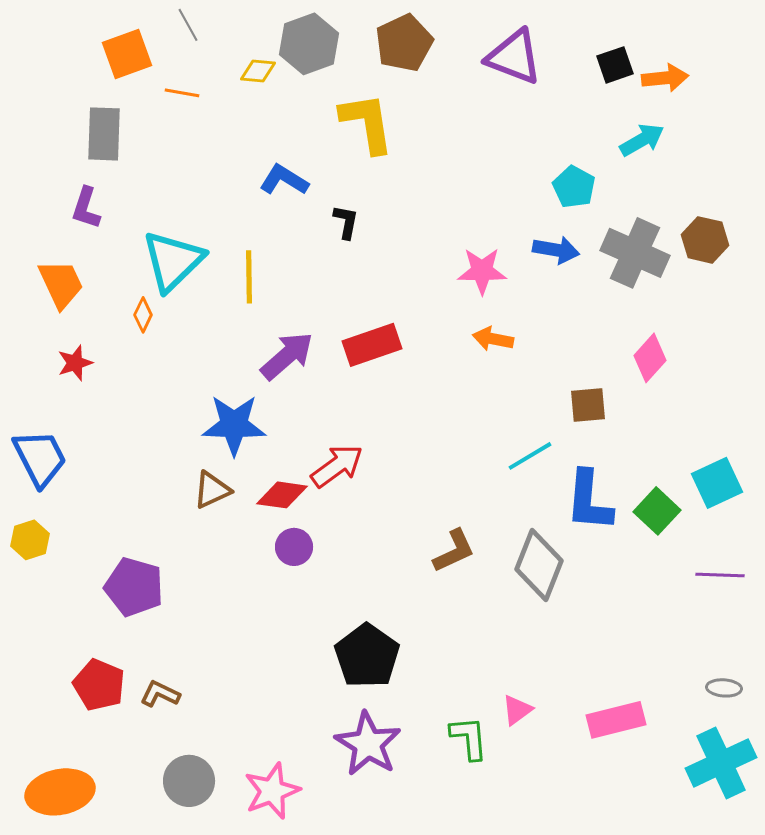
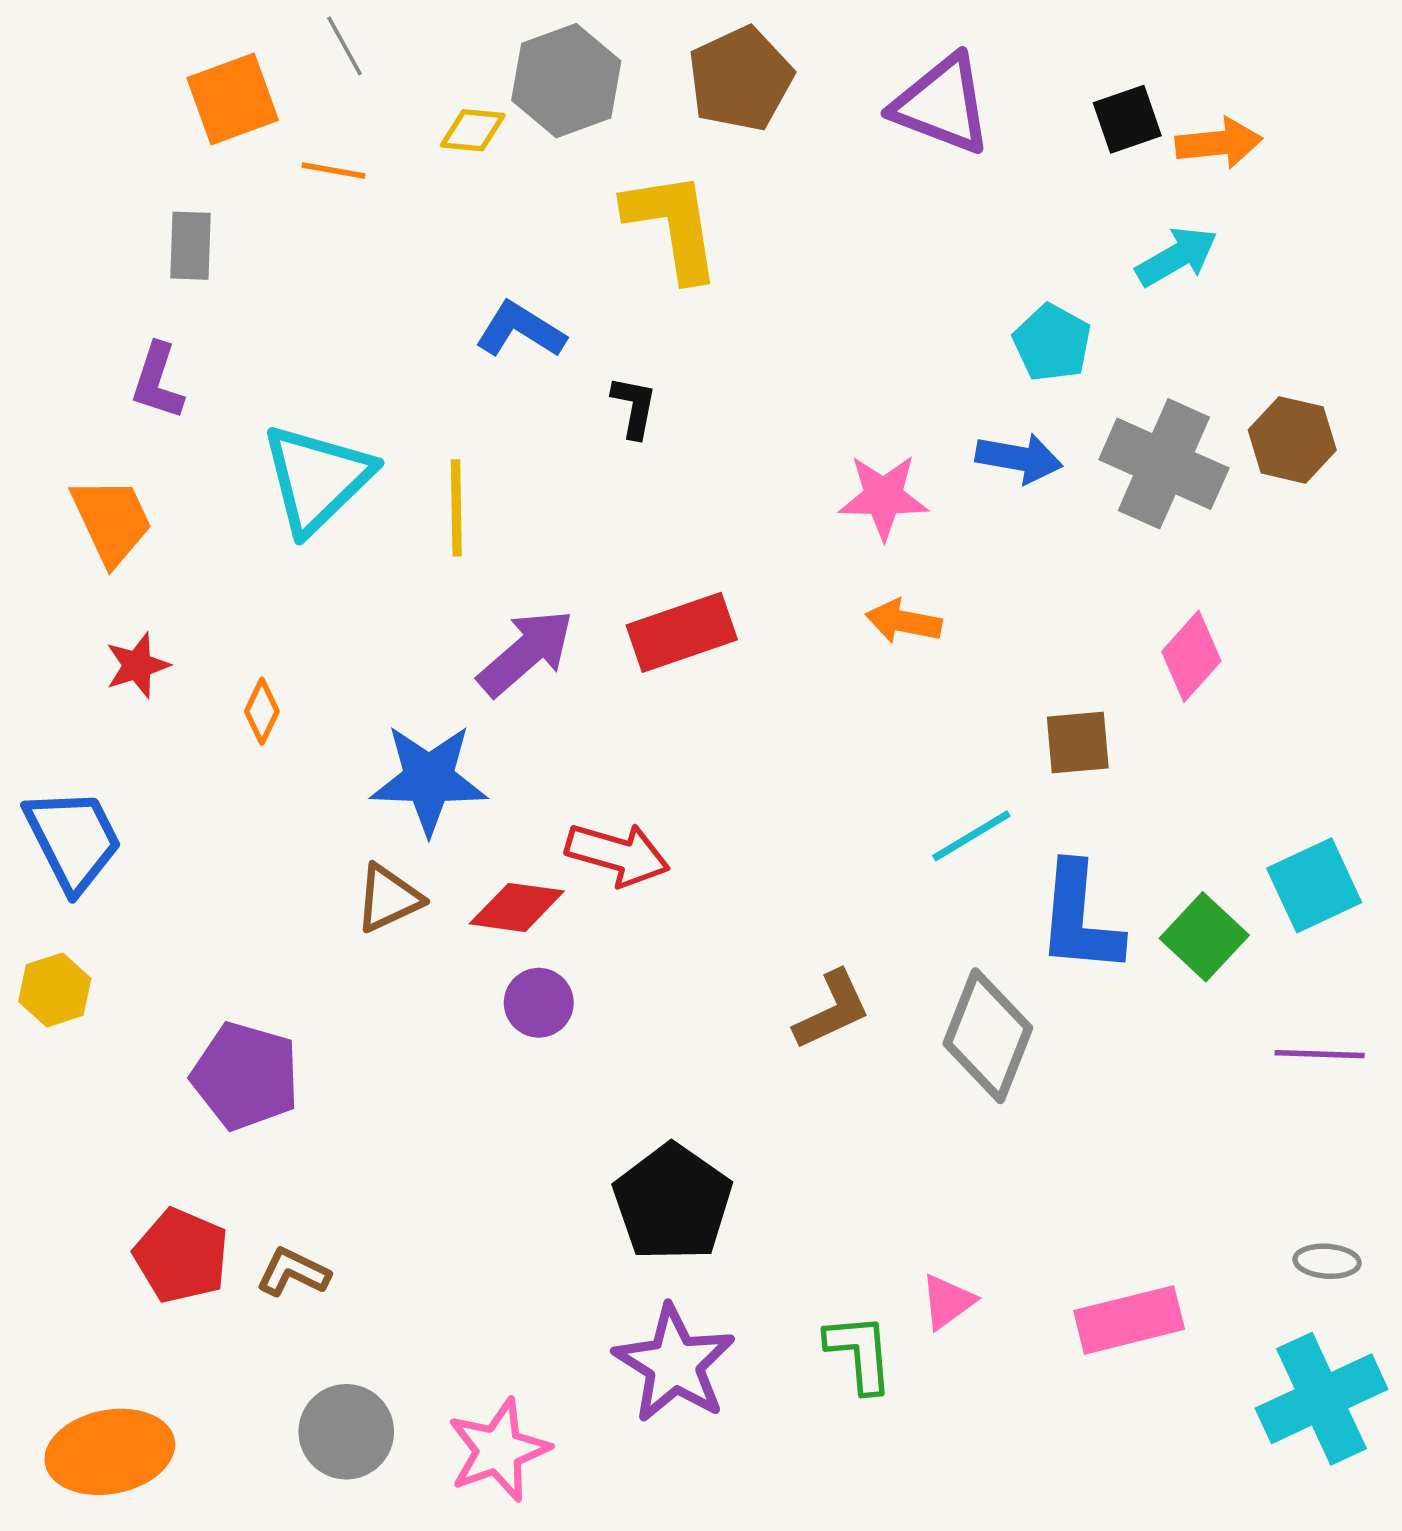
gray rectangle: (104, 134) -> (190, 246), size x0.7
orange diamond: (143, 315) -> (262, 711), moved
red arrow: (337, 466) -> (618, 854), turned 52

